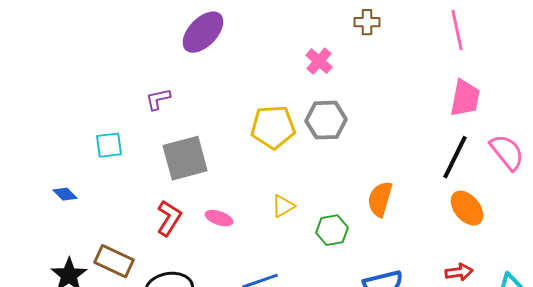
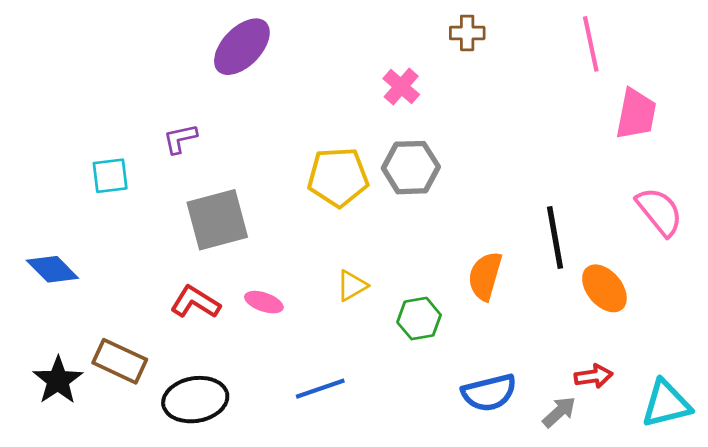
pink trapezoid: (465, 98) -> (636, 114), moved
cyan square: (109, 145) -> (110, 176), moved
black line: (455, 157) -> (555, 238), moved, turned -36
blue diamond: (65, 194) -> (52, 269), size x1.5
red L-shape: (169, 218) -> (195, 302), turned -90

